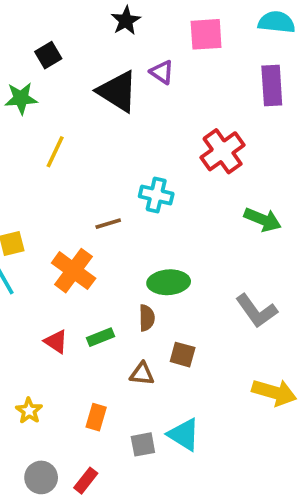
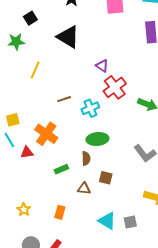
purple triangle: (162, 72) -> (102, 66), moved
red cross: (223, 151) -> (115, 87), moved
cyan cross: (156, 195) -> (90, 108), moved, turned -36
brown line: (108, 224) -> (64, 99), moved
red triangle: (56, 341) -> (27, 152), moved, turned -40
gray square: (143, 444) -> (130, 222), moved

